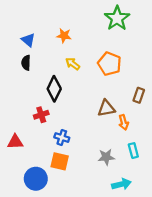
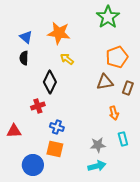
orange star: (64, 36) -> (59, 33), size x1.6
orange pentagon: (109, 64) -> (117, 57), moved, turned 30
brown triangle: (106, 108) -> (105, 82), moved
cyan arrow: (121, 184) -> (97, 166), moved

